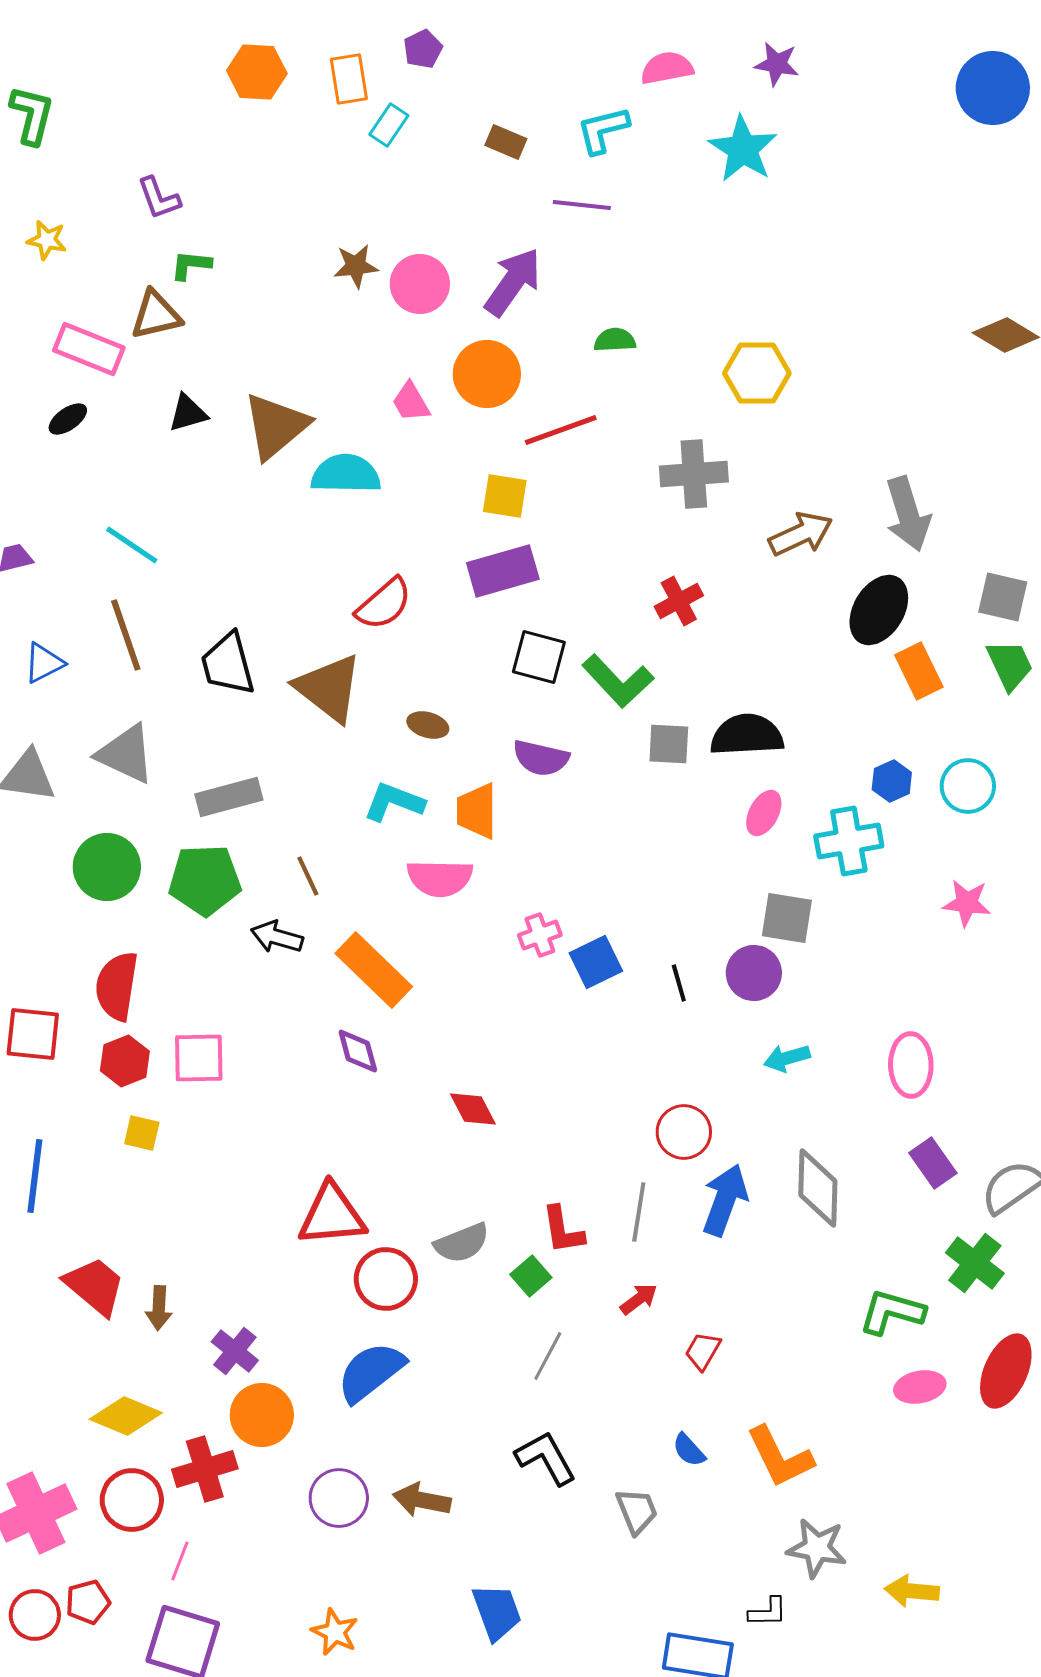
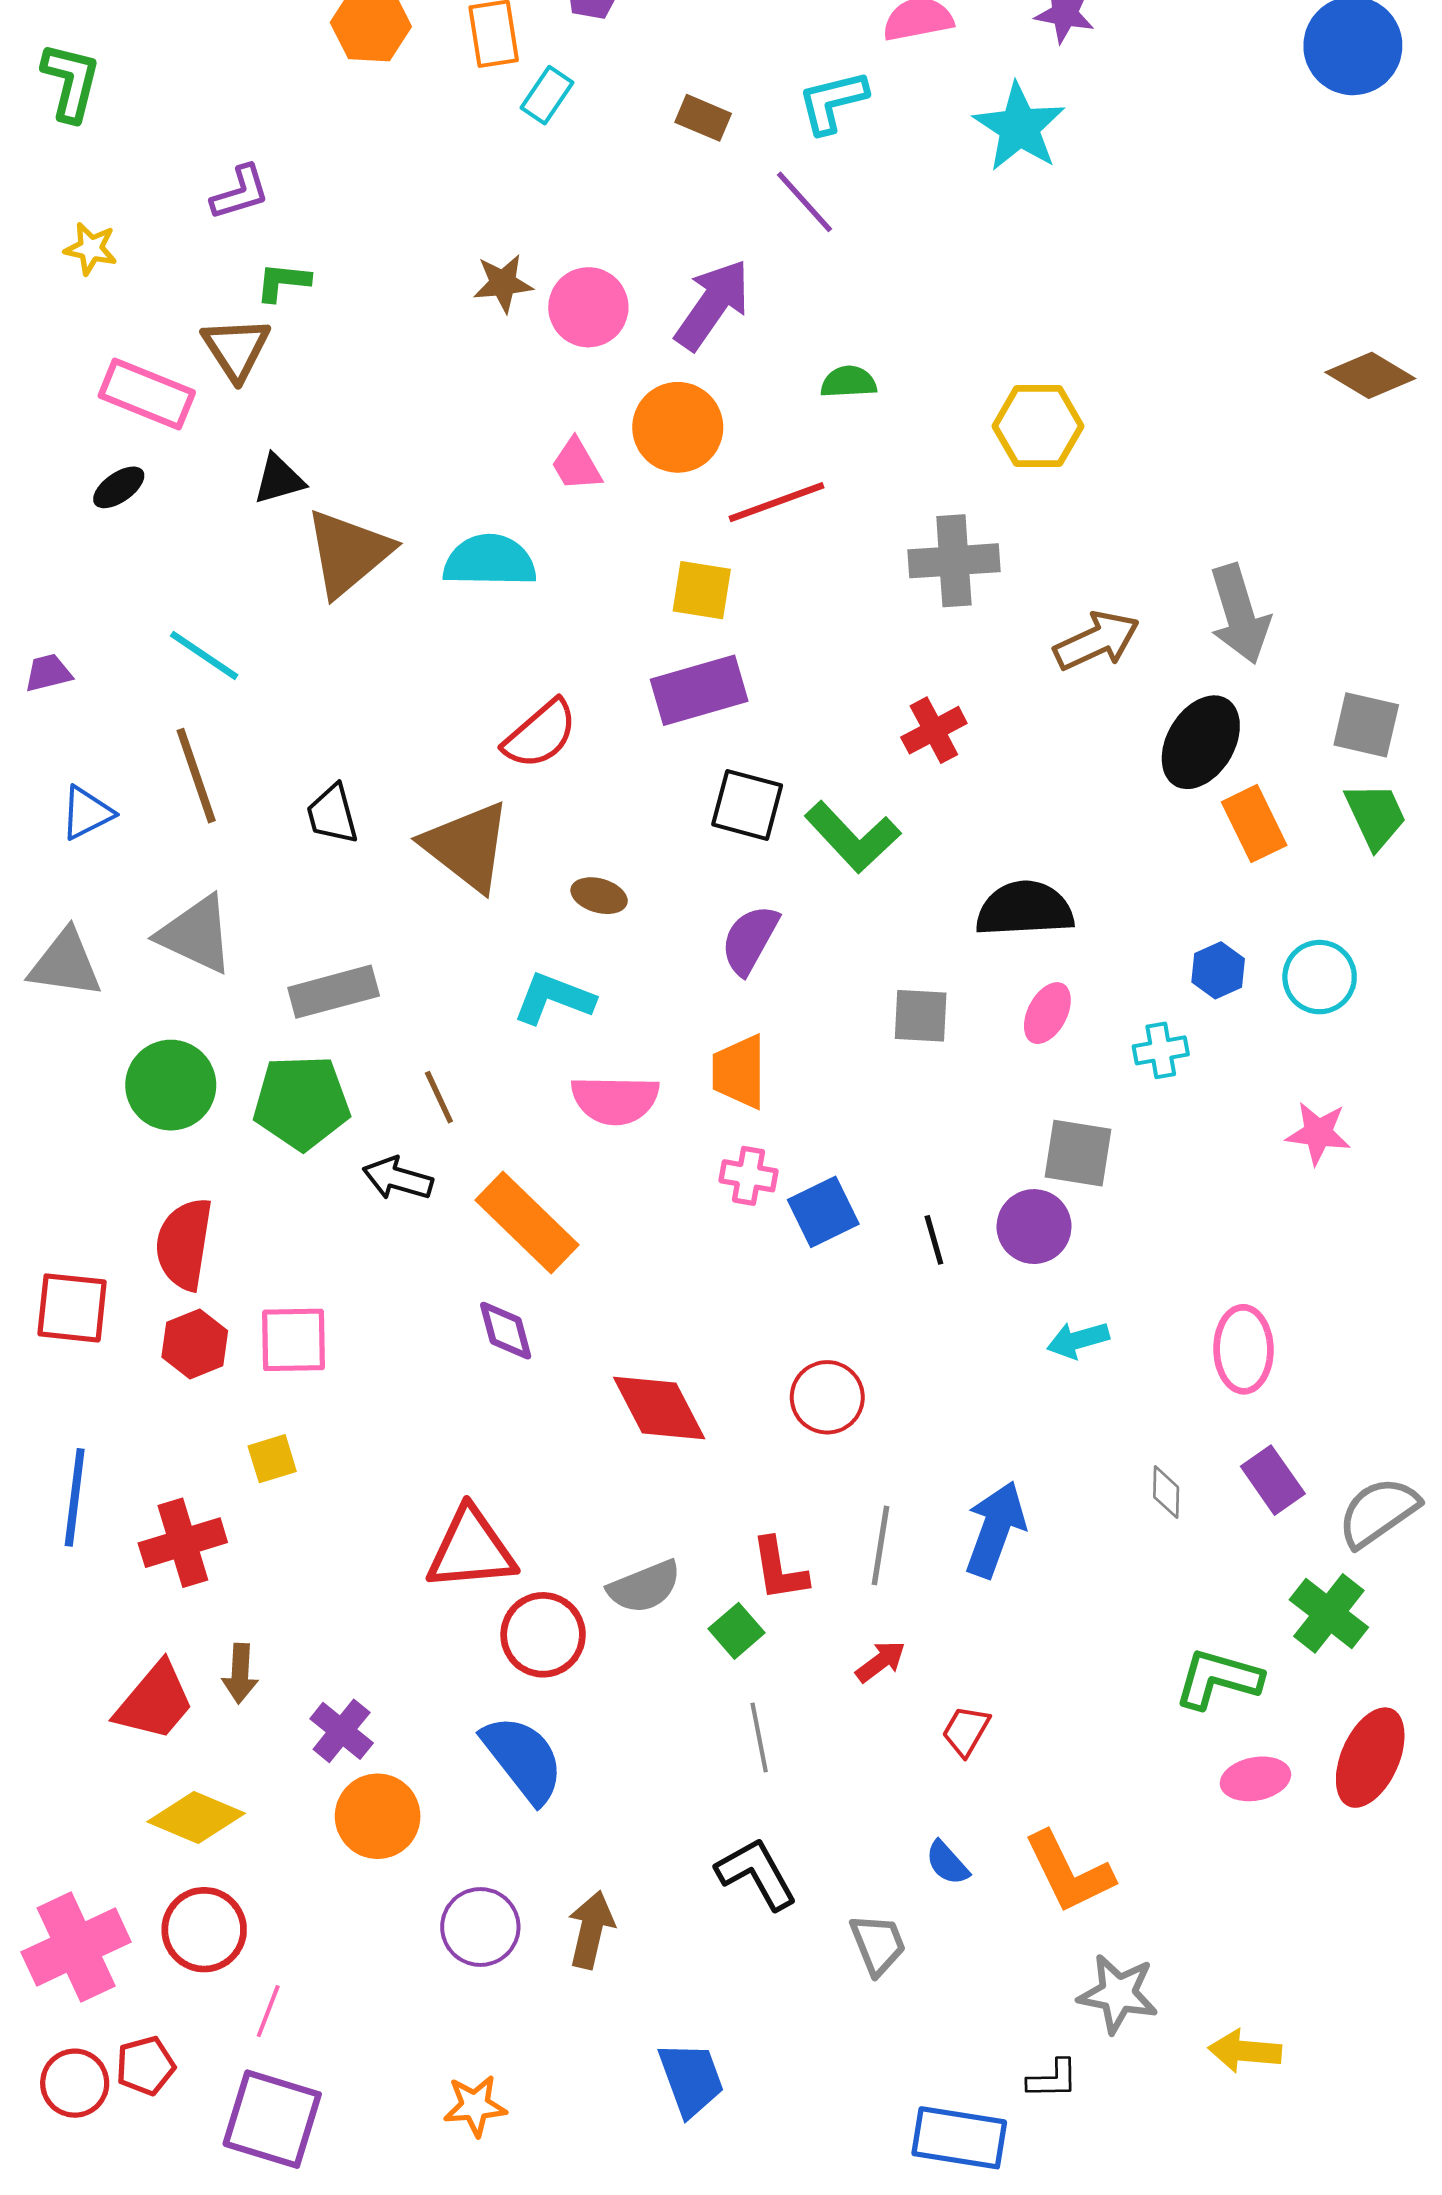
purple L-shape: (159, 198) -> (240, 193), turned -87
purple line: (582, 205) -> (805, 202), turned 42
brown triangle: (156, 315) -> (236, 349), turned -50
brown triangle: (276, 426) -> (348, 553), moved
black trapezoid: (228, 664) -> (332, 814), size x0.7
gray square: (669, 744) -> (921, 1016), moved
purple semicircle: (541, 758) -> (750, 940), turned 106
orange trapezoid: (477, 811) -> (739, 1072), moved
cyan cross: (849, 841) -> (1161, 1050), size x0.6
pink cross: (540, 935) -> (748, 1176), turned 30
red diamond: (473, 1109) -> (659, 1408), size x1.5
red circle: (684, 1132) -> (827, 1397), moved
yellow square: (142, 1133) -> (272, 1459), moved, turned -30
gray diamond: (818, 1188) -> (1166, 1492), moved, size x0.5
red trapezoid: (95, 1286) -> (155, 1702), moved, turned 90
gray line: (548, 1356) -> (759, 1738), turned -39
blue semicircle: (371, 1372) -> (523, 1759), turned 90
red cross: (205, 1469) -> (183, 1543), moved
brown arrow: (422, 1500) -> (591, 1930), turned 92
orange star: (335, 1632) -> (475, 2106), turned -30

